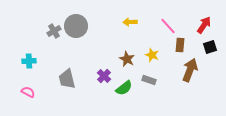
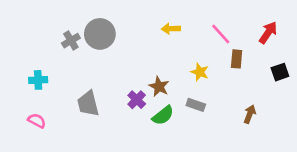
black square: (210, 47) -> (280, 72), moved
brown star: (127, 59) -> (159, 87), moved
brown arrow: (190, 70) -> (250, 114), moved, size x0.6

